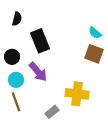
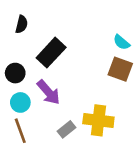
black rectangle: (40, 41) -> (51, 53), turned 65
gray rectangle: (52, 112) -> (66, 129), moved

